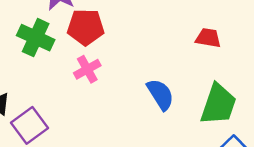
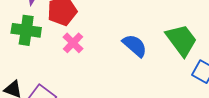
green trapezoid: (218, 104) -> (181, 40), turned -39

